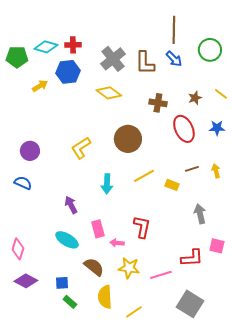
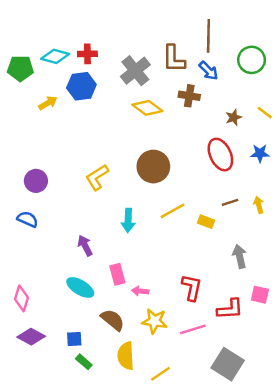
brown L-shape: (145, 63) -> (174, 59), moved
yellow diamond: (109, 93) -> (147, 108), moved
brown cross: (158, 103) -> (189, 96), moved
red L-shape: (142, 227) -> (192, 287), moved

